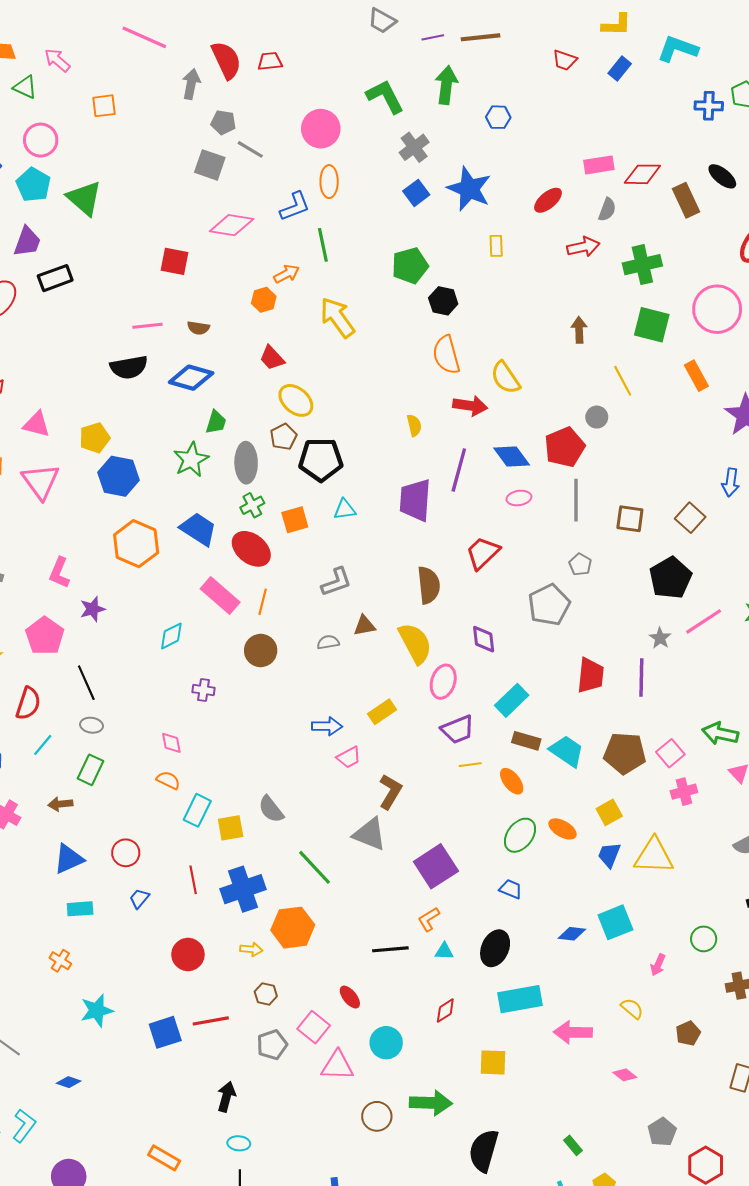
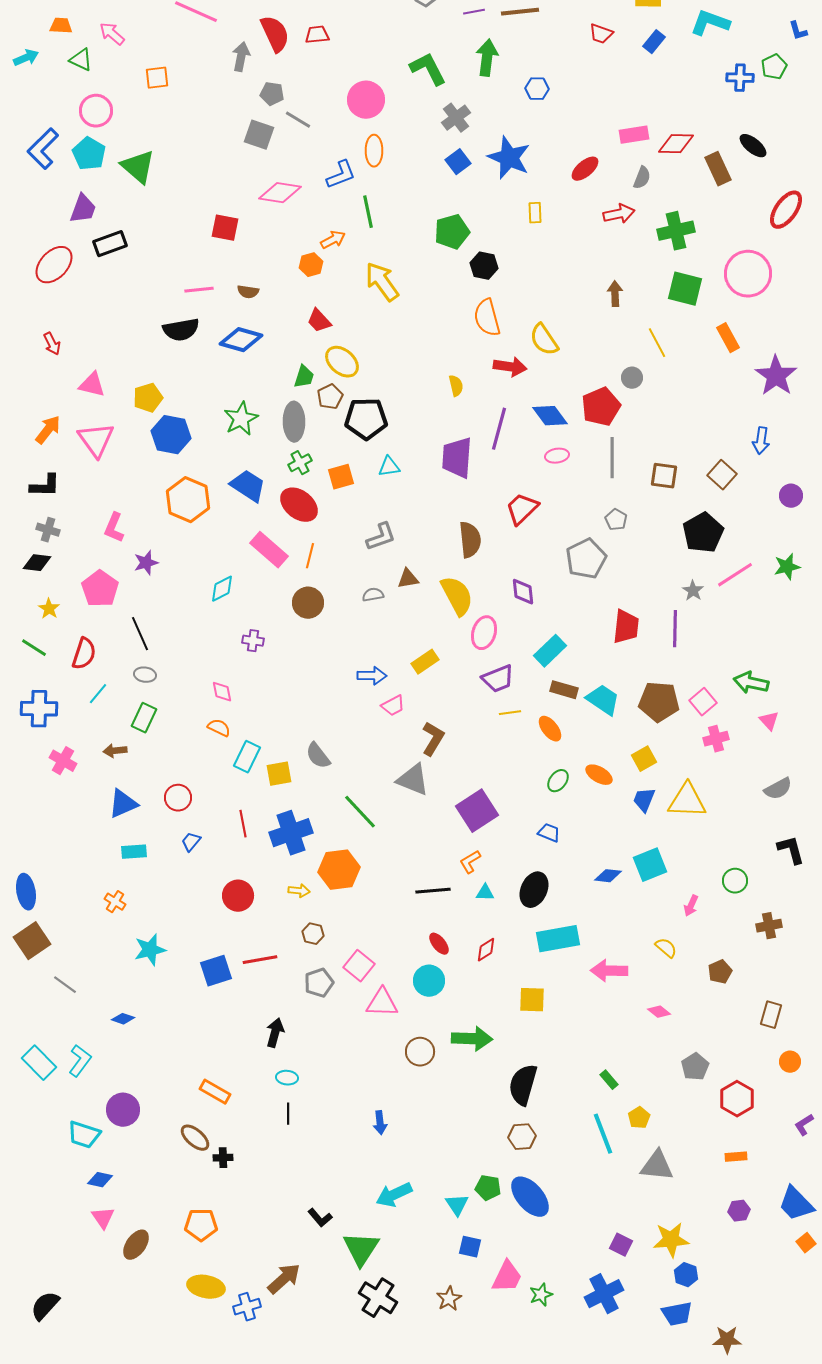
green trapezoid: (216, 422) -> (304, 377), moved
green ellipse: (520, 835) -> (558, 781), size x0.7
red ellipse: (350, 997) -> (439, 944), moved

